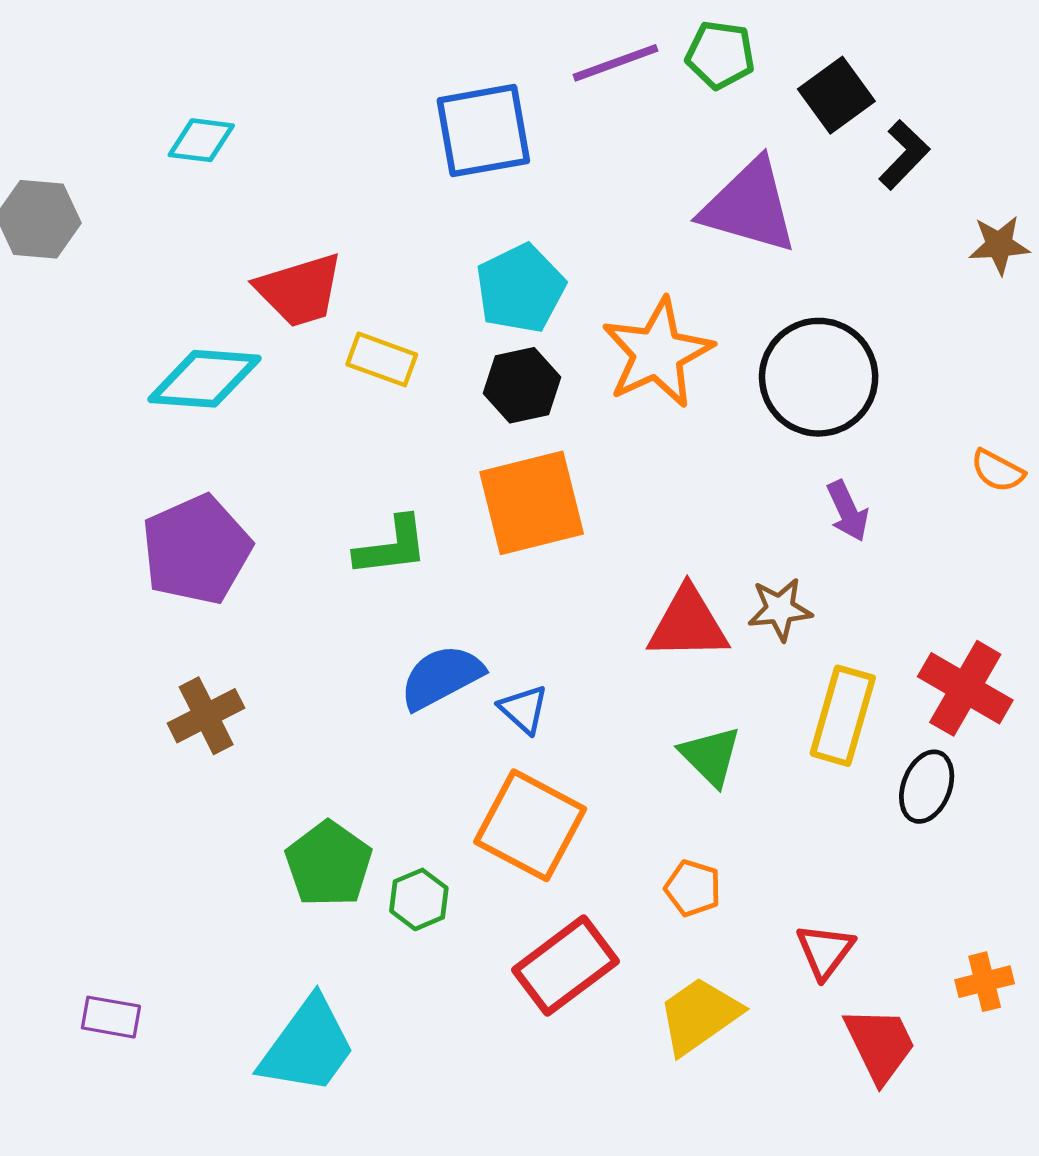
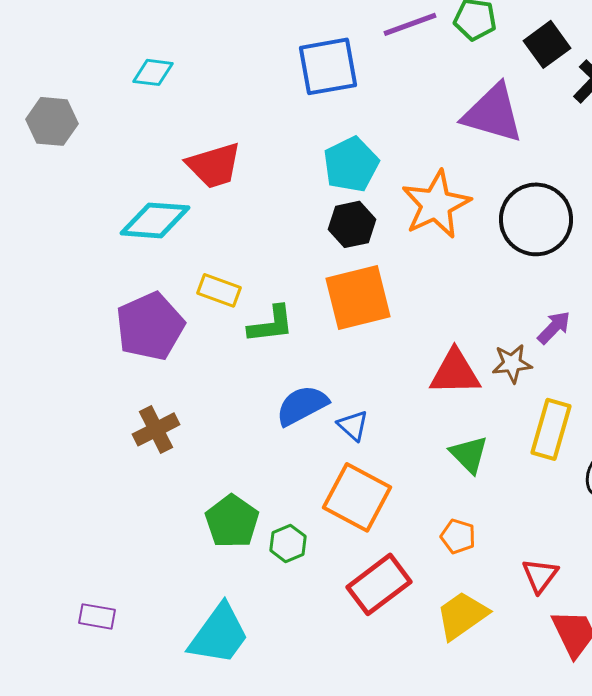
yellow rectangle: (382, 359) -> (219, 290), moved
purple arrow: (848, 511) -> (554, 327), moved, turned -111

